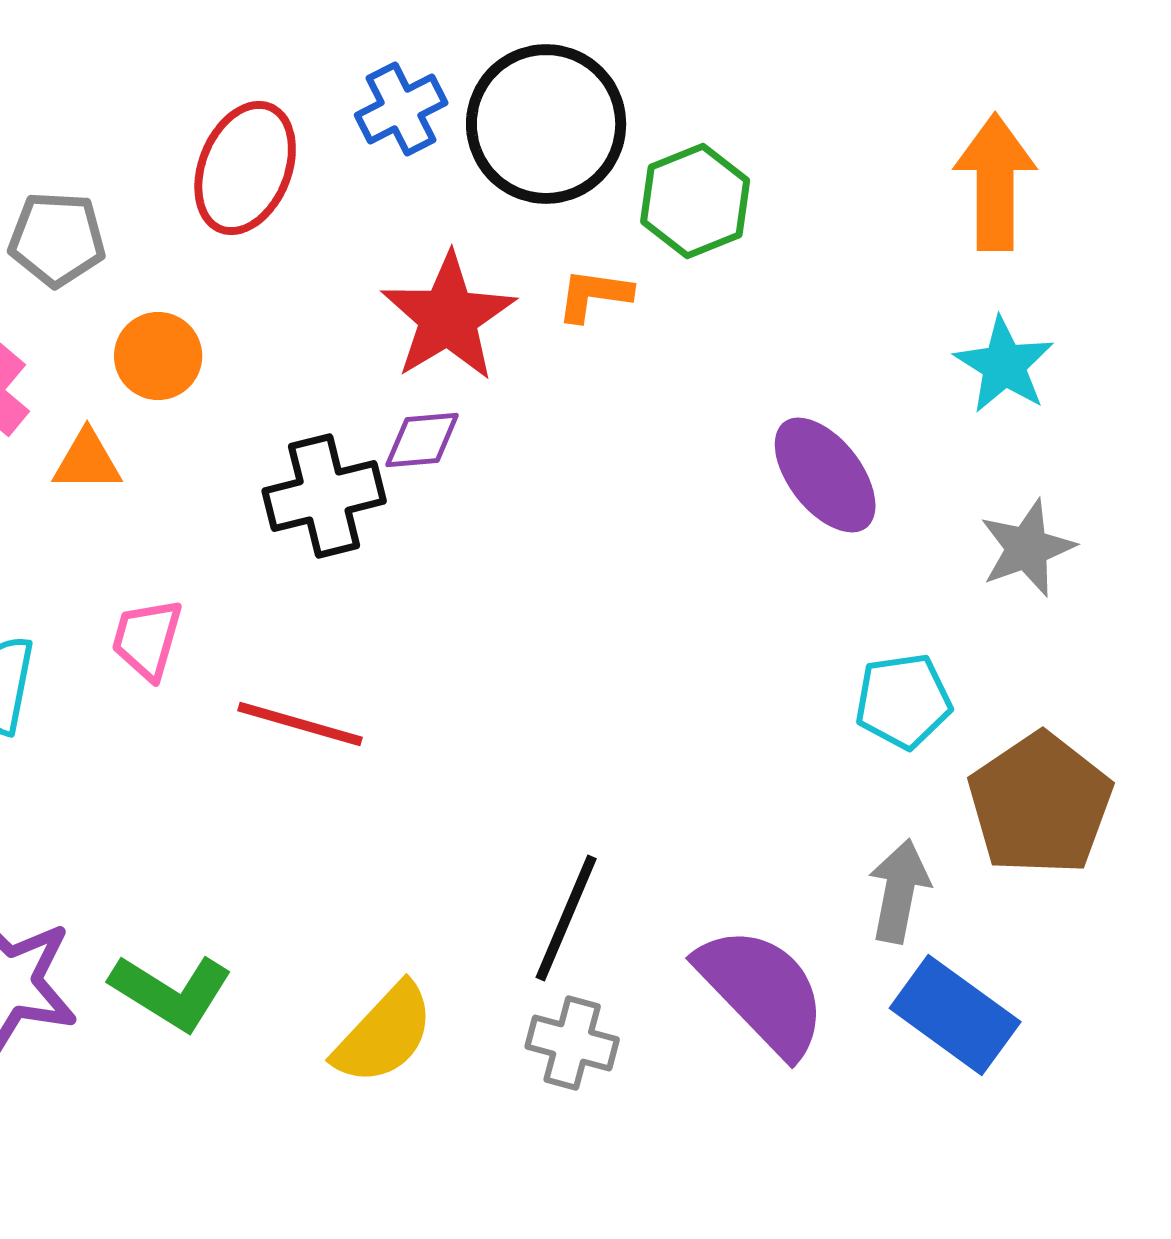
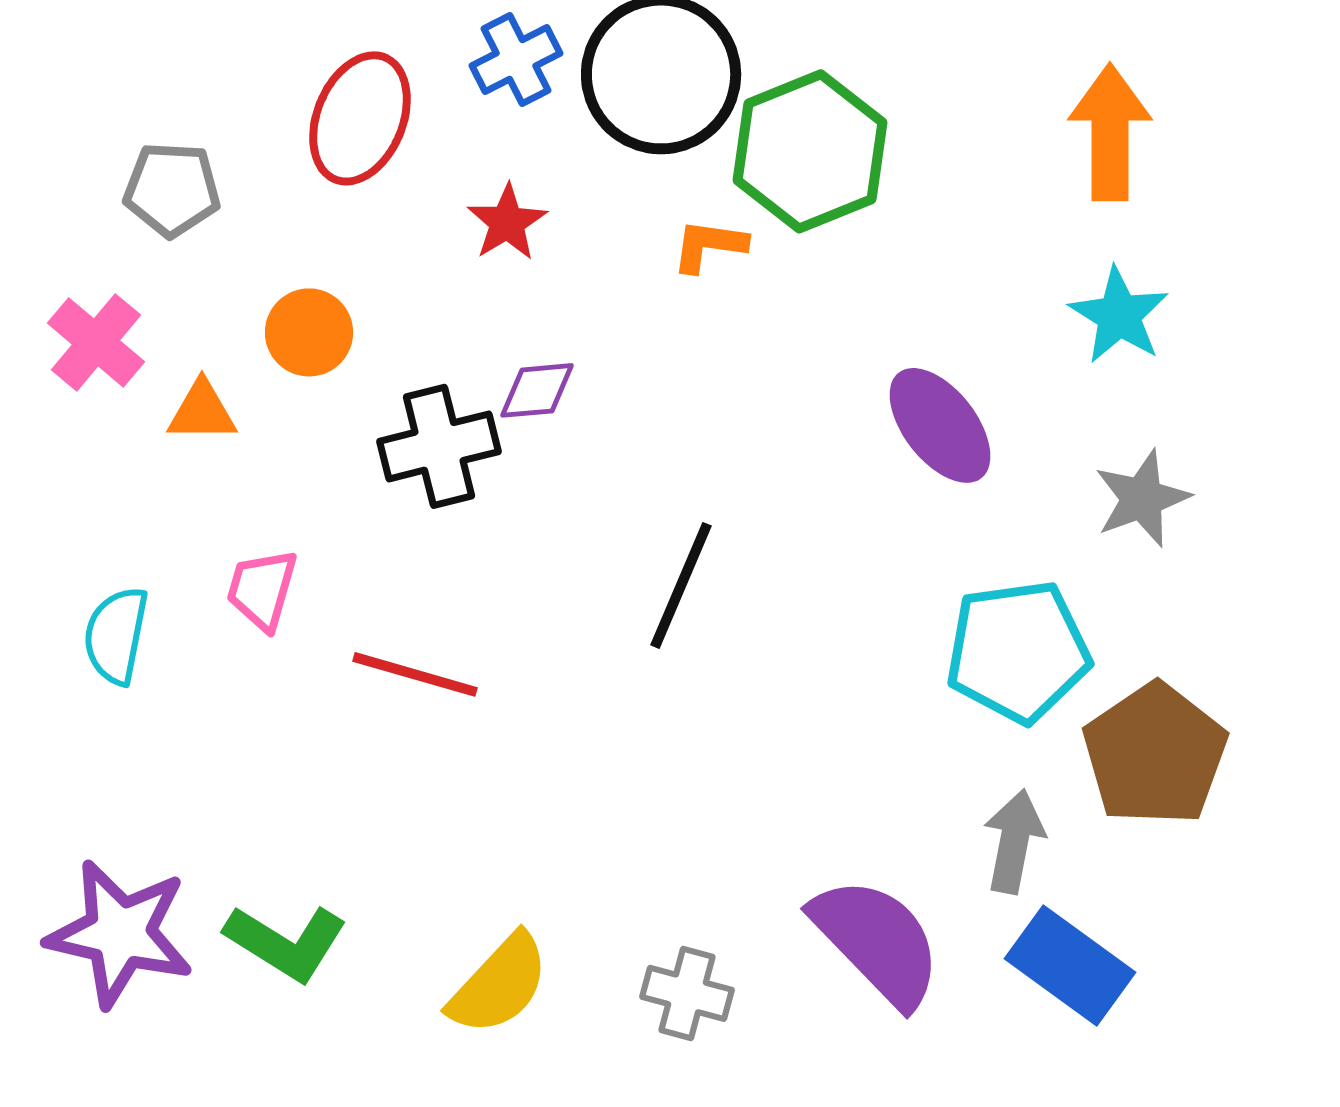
green hexagon: (695, 201) -> (810, 151), size x1.4
red star: (448, 317) -> (507, 222), moved, size x0.6
orange circle: (158, 356) -> (309, 332), moved
cyan pentagon: (903, 701) -> (1018, 651), size x1.5
black line: (566, 918) -> (681, 585), moved

